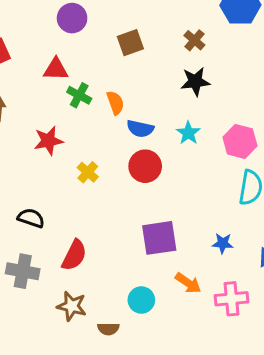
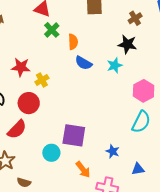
cyan star: (188, 133) -> (115, 65), moved
red star: (48, 141) -> (21, 67), moved
red circle: (145, 166) -> (29, 103), moved
cyan circle: (141, 300) -> (51, 153), moved

